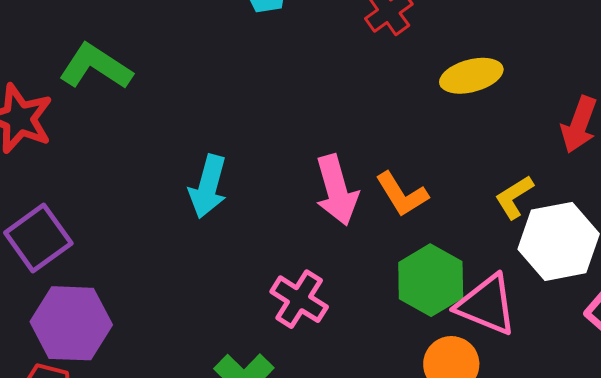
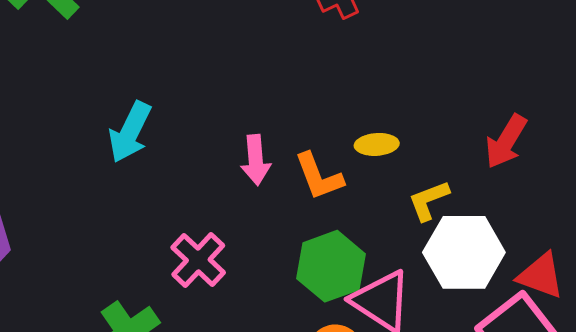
yellow ellipse: (471, 76) -> (377, 144), moved, size x0.7
pink arrow: (337, 190) -> (256, 160), size x0.7

